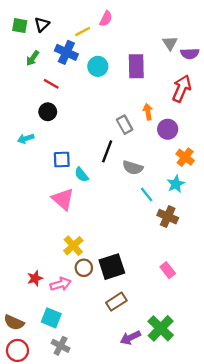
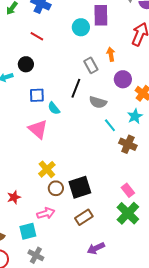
cyan circle: (98, 66) -> (81, 27), moved
red line: (51, 84) -> (37, 36), moved
black circle: (48, 112) -> (26, 64), moved
purple circle: (168, 129) -> (123, 79), moved
pink arrow: (61, 284) -> (46, 213), moved
cyan square: (51, 318) -> (28, 231), turned -36
green cross: (161, 328) -> (128, 213), moved

